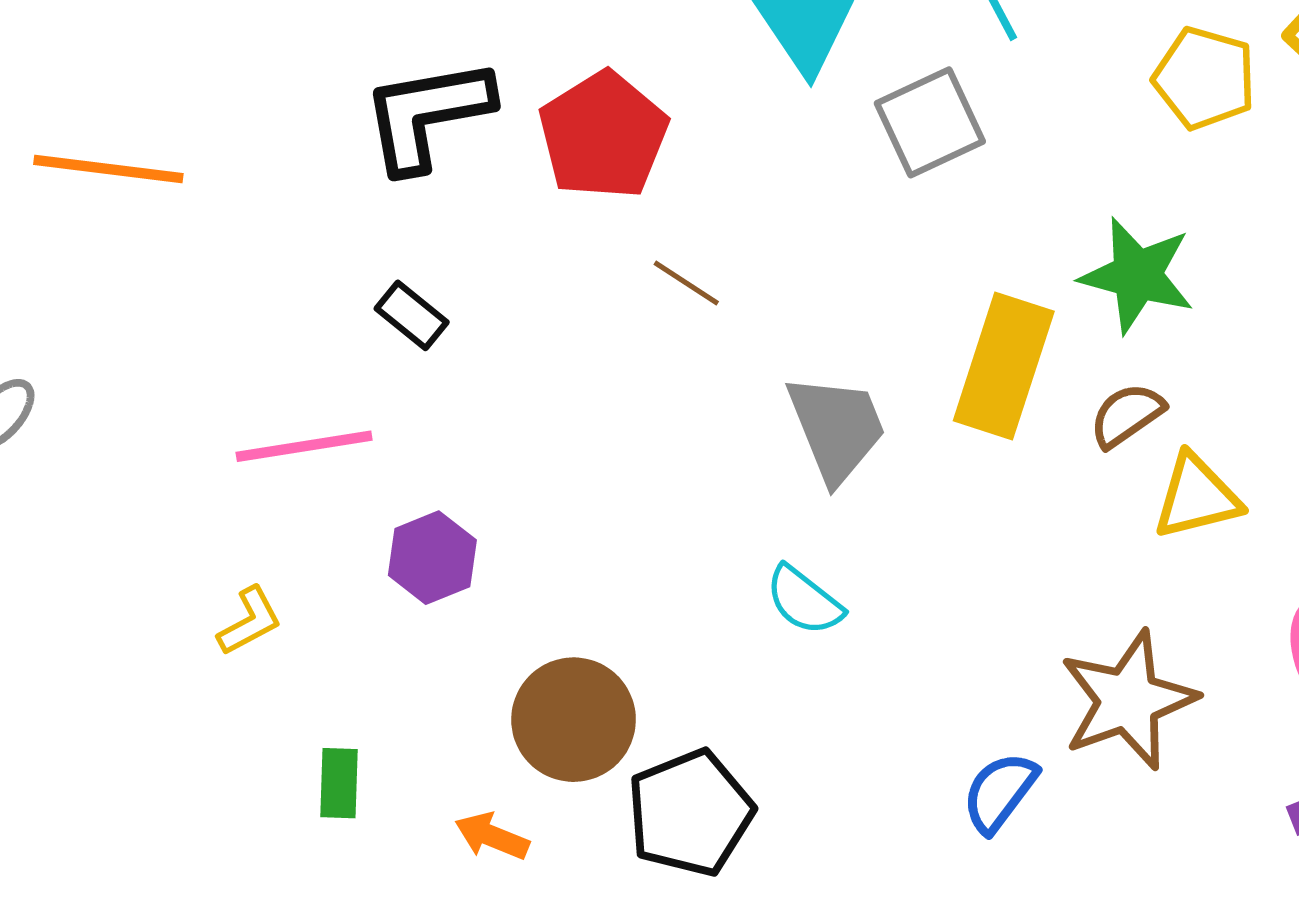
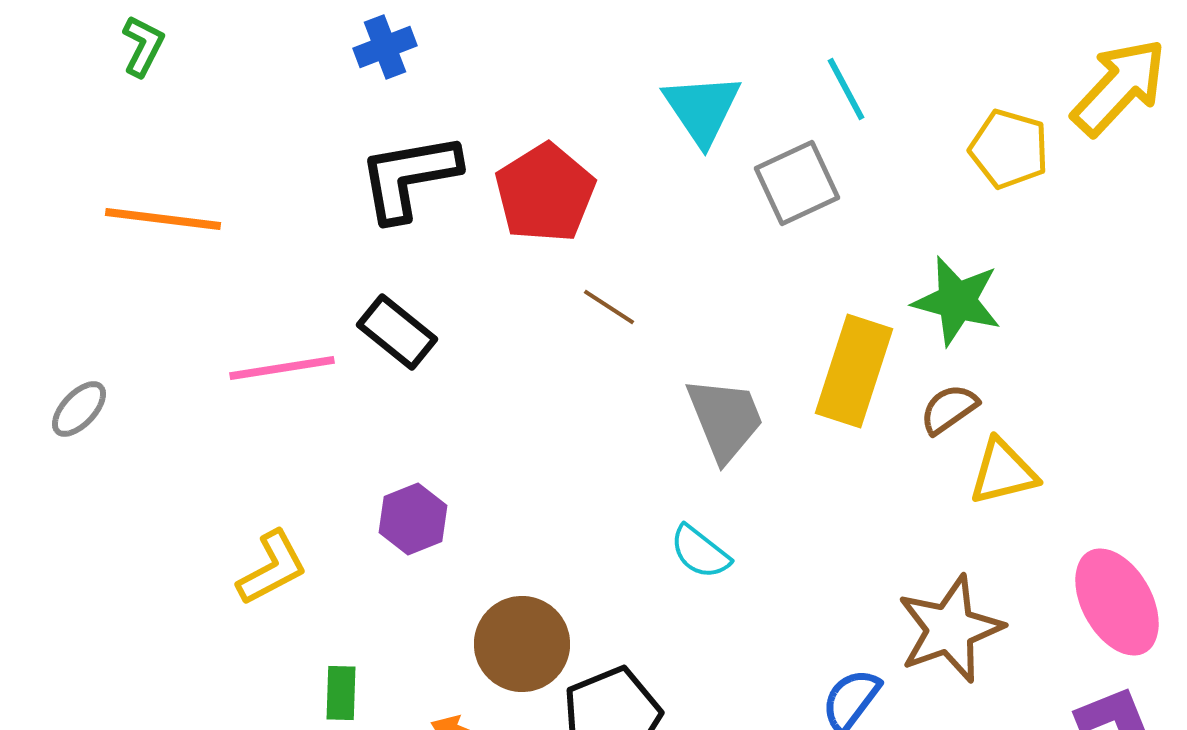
black rectangle: (412, 315) -> (397, 332), size x1.4
pink line: (304, 446) -> (282, 368), moved
yellow L-shape: (250, 621) -> (272, 568), size x1.4

